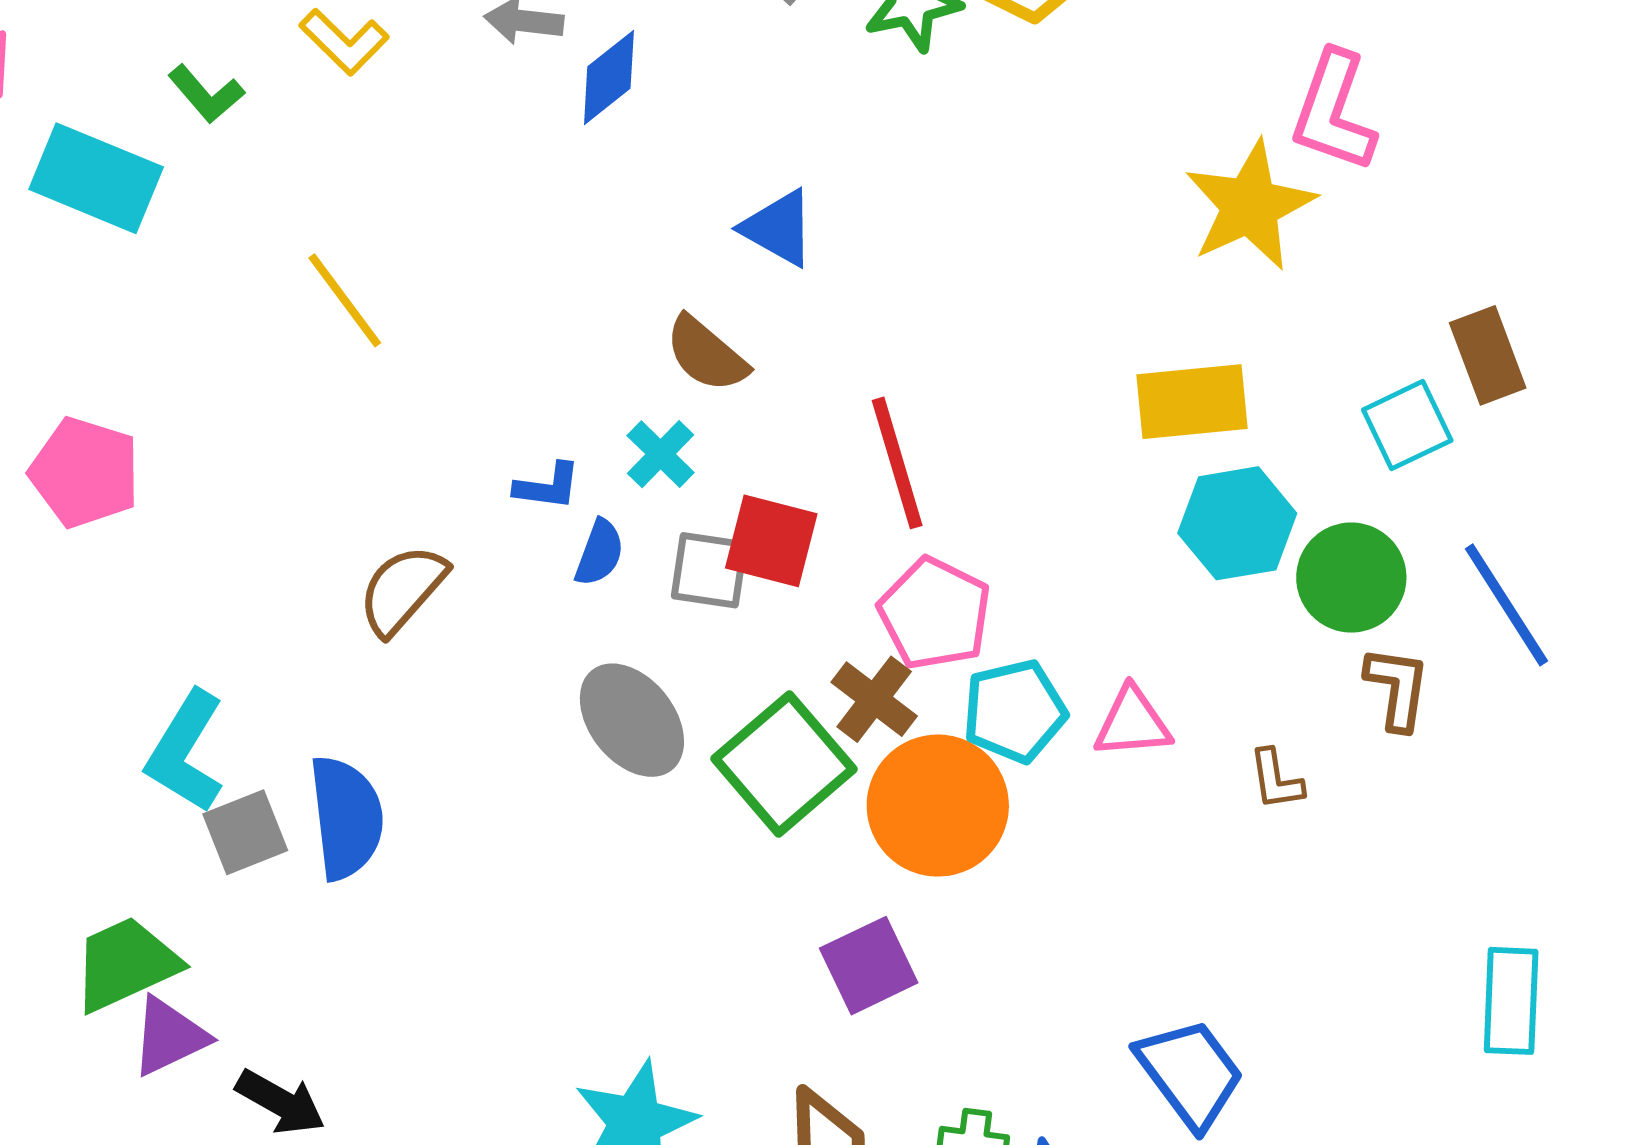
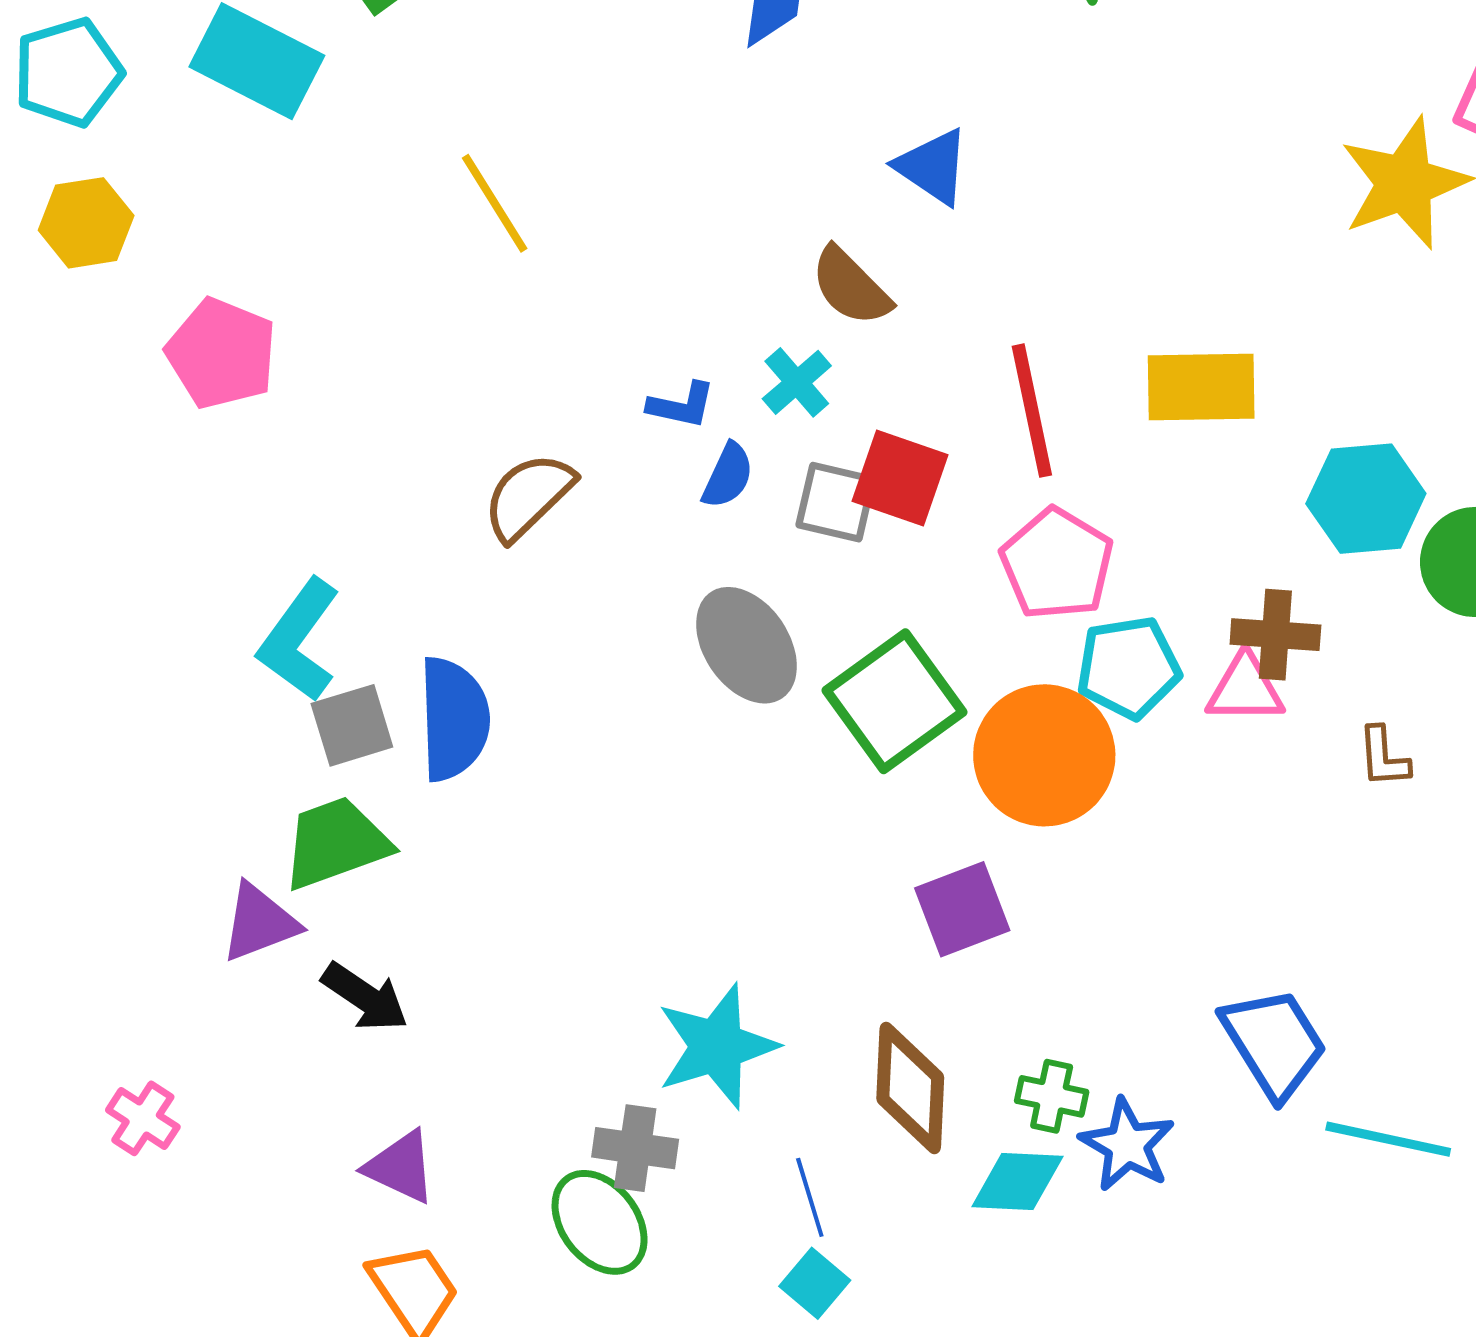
yellow rectangle: (1192, 402) -> (1201, 387), moved
brown cross: (874, 699) -> (1275, 635), moved, turned -38
green trapezoid: (126, 964) -> (336, 843), moved

